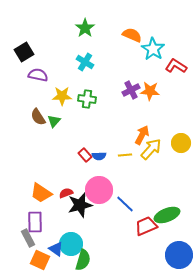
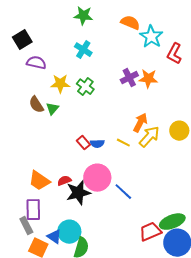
green star: (85, 28) -> (83, 16), turned -30
red L-shape: (176, 66) -> (174, 54), turned -95
green cross: (87, 99) -> (85, 87), turned 30
yellow line: (125, 155) -> (123, 143), turned 32
green ellipse: (167, 215) -> (172, 222), moved
red trapezoid: (146, 226) -> (150, 232), moved

